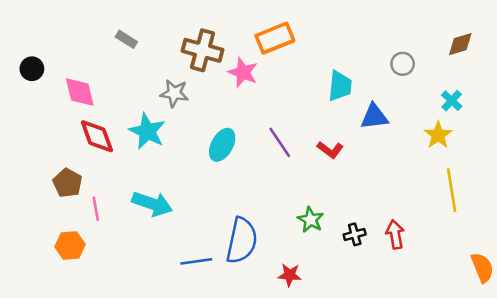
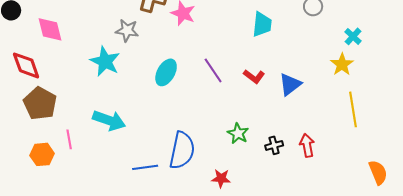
blue triangle: (374, 117) -> (290, 84), moved, turned -30
red diamond: (97, 136) -> (26, 65), moved
brown pentagon: (67, 183) -> (40, 103), size x1.4
pink line: (96, 209) -> (69, 139), moved

